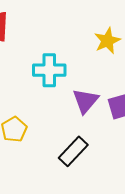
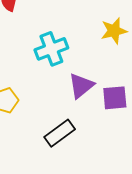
cyan cross: (49, 70) -> (51, 49), turned -32

